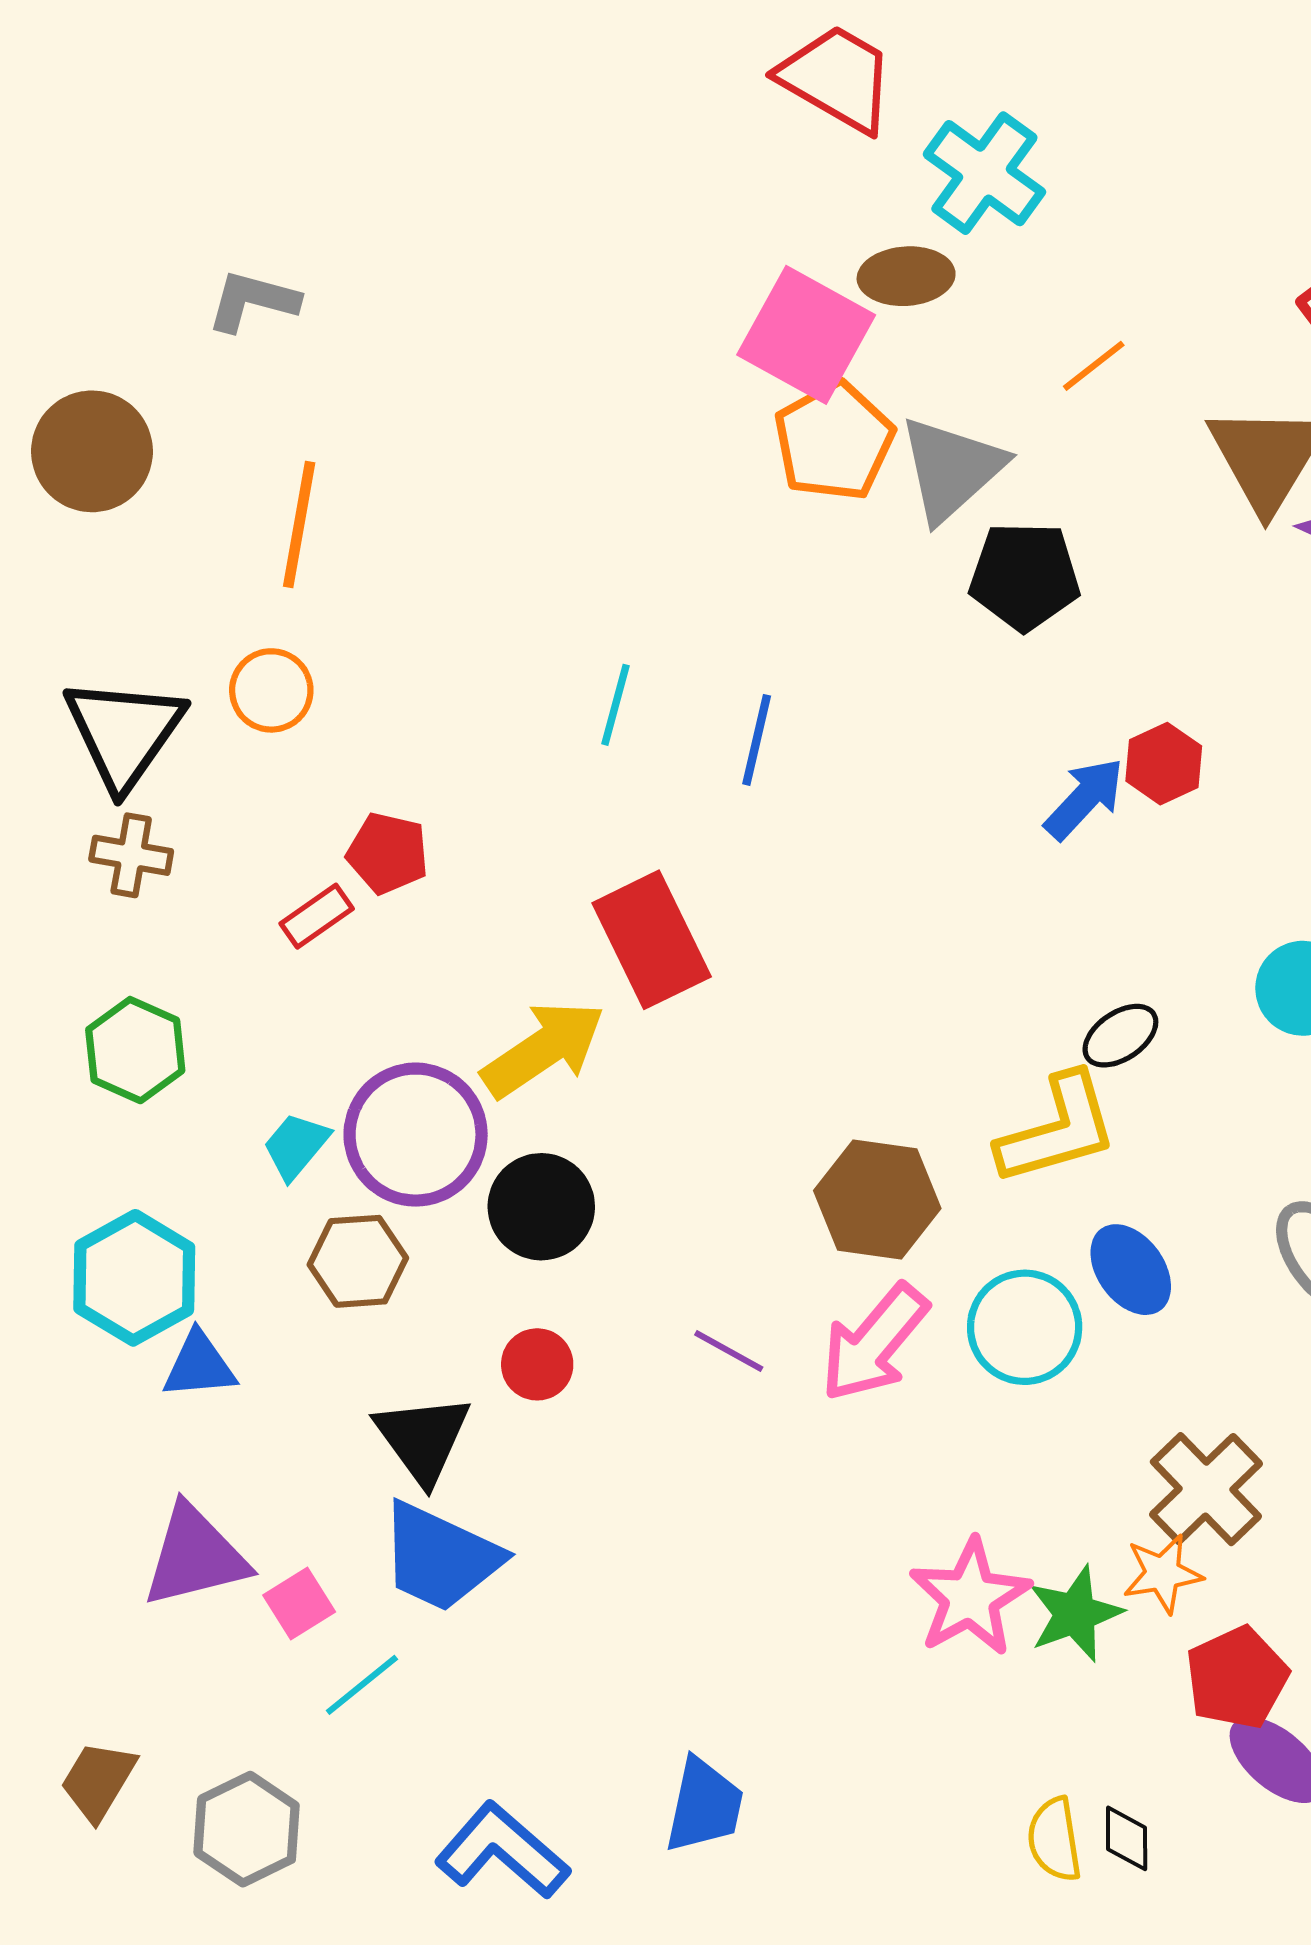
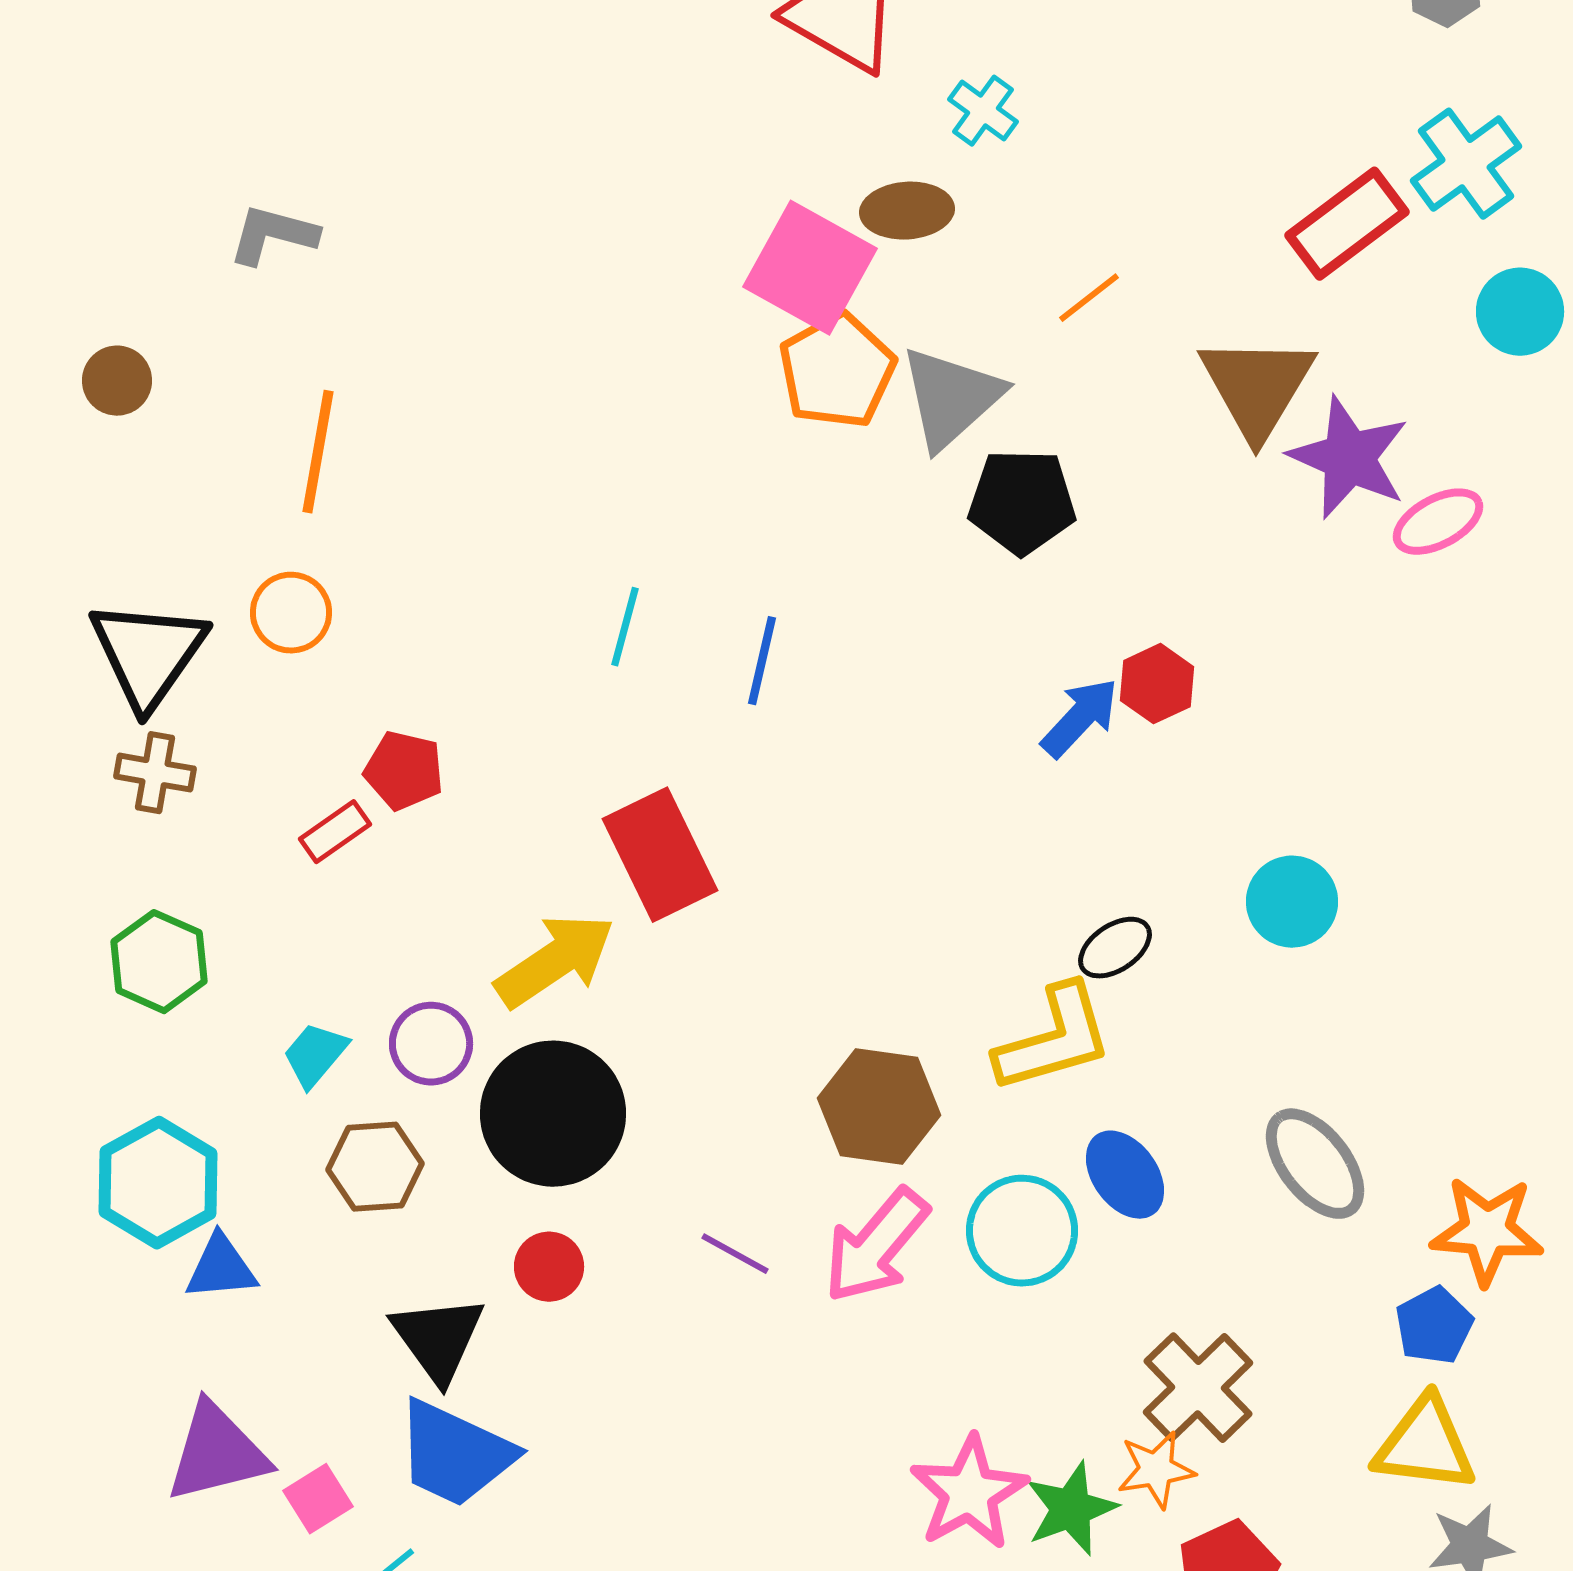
cyan cross: (984, 173) -> (983, 111), size x0.6
brown circle: (92, 451) -> (117, 381), size x0.6
purple circle: (416, 1135) -> (431, 1044), size x0.6
black circle: (541, 1207) -> (553, 1114), size x1.4

